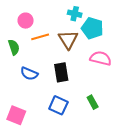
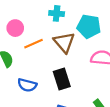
cyan cross: (75, 14) -> (57, 13), moved

